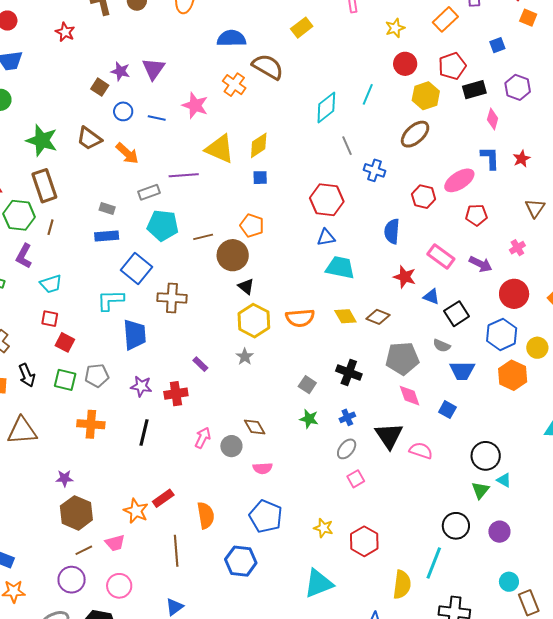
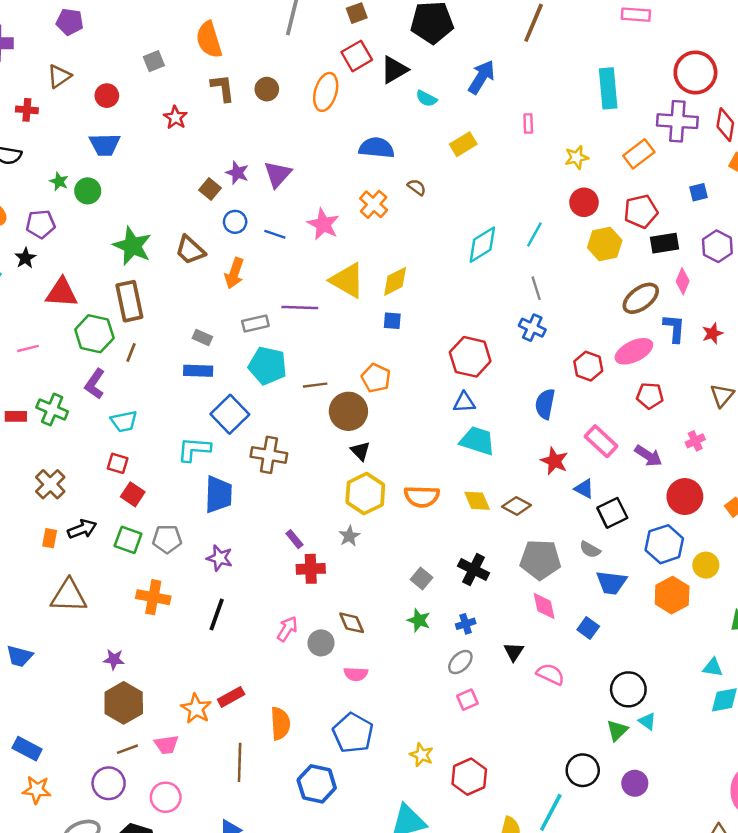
brown semicircle: (268, 67) -> (417, 187), size x0.5
brown ellipse: (415, 134) -> (641, 298), moved
gray line: (347, 146) -> (536, 288), moved
orange arrow: (127, 153) -> (234, 273), turned 60
black arrow: (27, 375) -> (82, 529), turned -95
red cross: (176, 394) -> (311, 569), moved
black triangle: (389, 436) -> (514, 652), size x0.6

